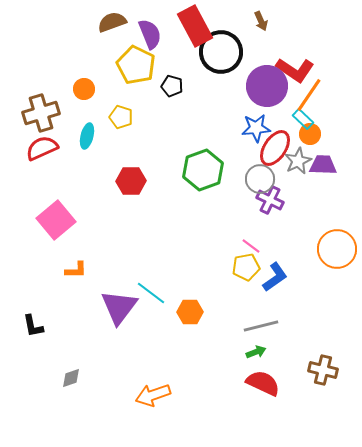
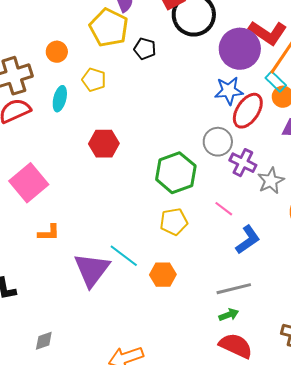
gray star: (298, 161) -> (271, 181), moved
green hexagon: (203, 170) -> (176, 173), moved
gray circle: (260, 179) -> (218, 142), moved
yellow pentagon: (246, 267) -> (174, 222), moved

